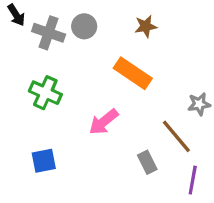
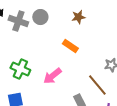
orange rectangle: (133, 73) -> (70, 46), size x0.7
green cross: (45, 93) -> (20, 69), moved

